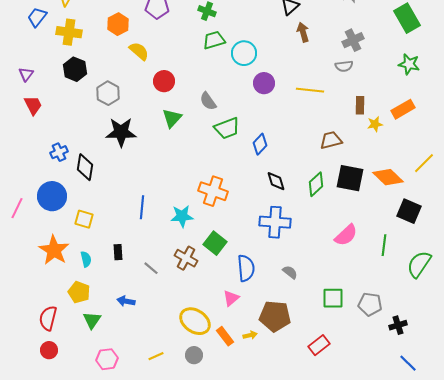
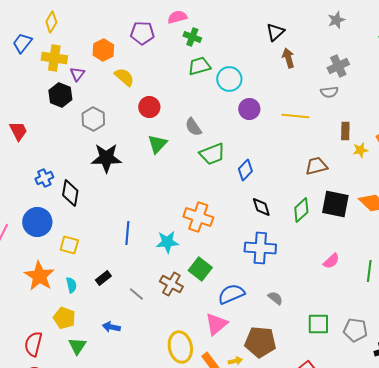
purple triangle: (26, 74) -> (77, 74), moved
pink semicircle: (346, 235) -> (331, 261), size x0.7
black rectangle: (118, 252) -> (103, 278), turned 56
blue semicircle: (246, 268) -> (231, 294), turned -108
pink triangle: (231, 298) -> (216, 324), size x1.4
yellow ellipse: (195, 321) -> (180, 347), turned 44

